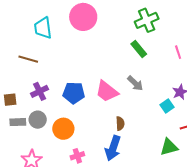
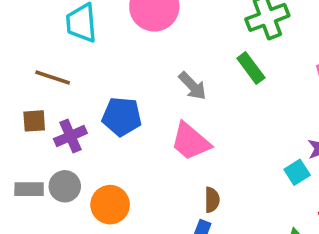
gray arrow: (135, 83) -> (192, 86), moved
blue pentagon: (74, 93) -> (122, 117), moved
brown square: (10, 100) -> (34, 121), moved

